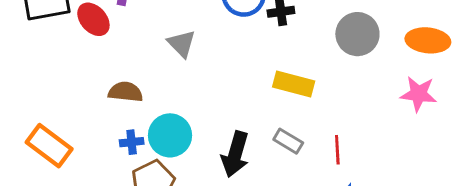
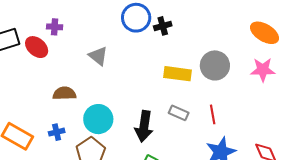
gray circle: (357, 34) -> (215, 65), moved
orange ellipse: (428, 40) -> (265, 33), turned 32
blue cross: (132, 142) -> (57, 132), moved

